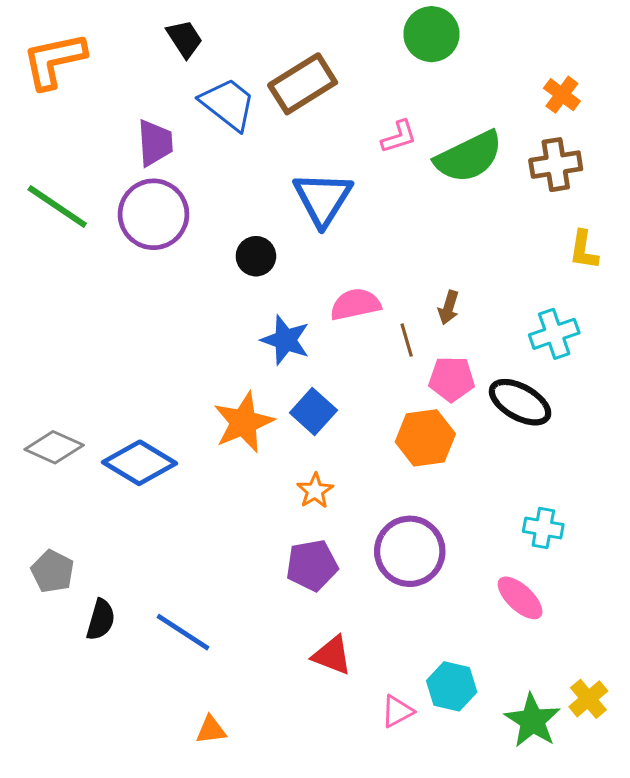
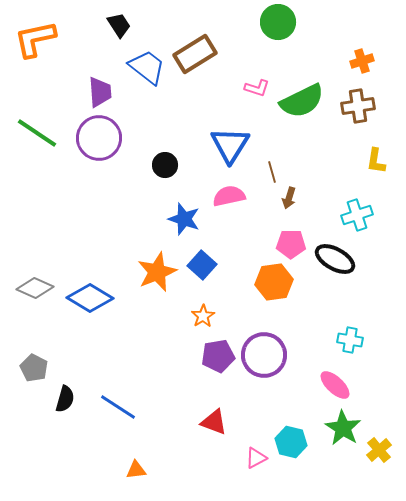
orange cross: (562, 95) -> (362, 61), turned 35
pink L-shape: (399, 137) -> (257, 88), turned 35
blue triangle: (323, 199) -> (230, 145), moved
brown line: (407, 340) -> (272, 172), moved
purple pentagon: (312, 565) -> (218, 356), moved
green star: (532, 721) -> (343, 428), moved

